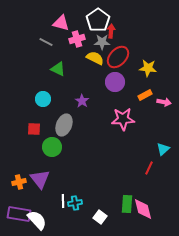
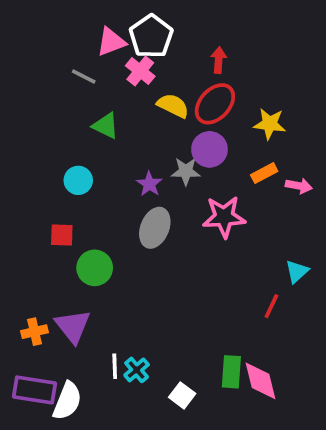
white pentagon: (98, 20) -> (151, 36), moved
pink triangle: (61, 23) -> (111, 42), turned -36
red arrow: (111, 31) -> (219, 60), moved
pink cross: (77, 39) -> (140, 71), turned -35
gray star: (102, 42) -> (186, 171), moved
gray ellipse: (64, 125) -> (155, 228), moved
cyan cross: (75, 203) -> (137, 370), turned -32
white semicircle: (37, 220) -> (67, 401), turned 65

